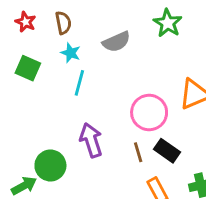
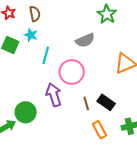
gray semicircle: (116, 42) -> (85, 40), moved
cyan star: (71, 53) -> (31, 35), moved
pink circle: (149, 112) -> (72, 72), moved

